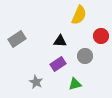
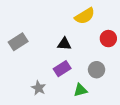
yellow semicircle: (79, 15) -> (85, 16), turned 36
gray circle: (85, 56) -> (97, 70), moved

